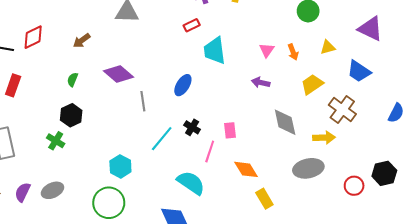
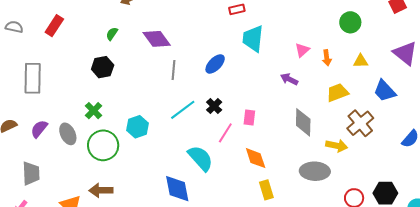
green cross: (56, 141) -> (94, 111), moved
gray ellipse: (52, 190) -> (68, 134), turned 75
green circle: (109, 203) -> (103, 145), moved

